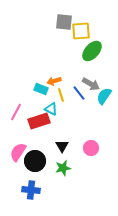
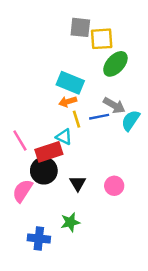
cyan rectangle: (41, 89) -> (70, 83), moved, size x1.5
blue line: (79, 93) -> (99, 117), turned -63
pink line: (16, 112) -> (20, 141), turned -60
black circle: (35, 161) -> (44, 171), moved
green star: (63, 168) -> (70, 222), moved

